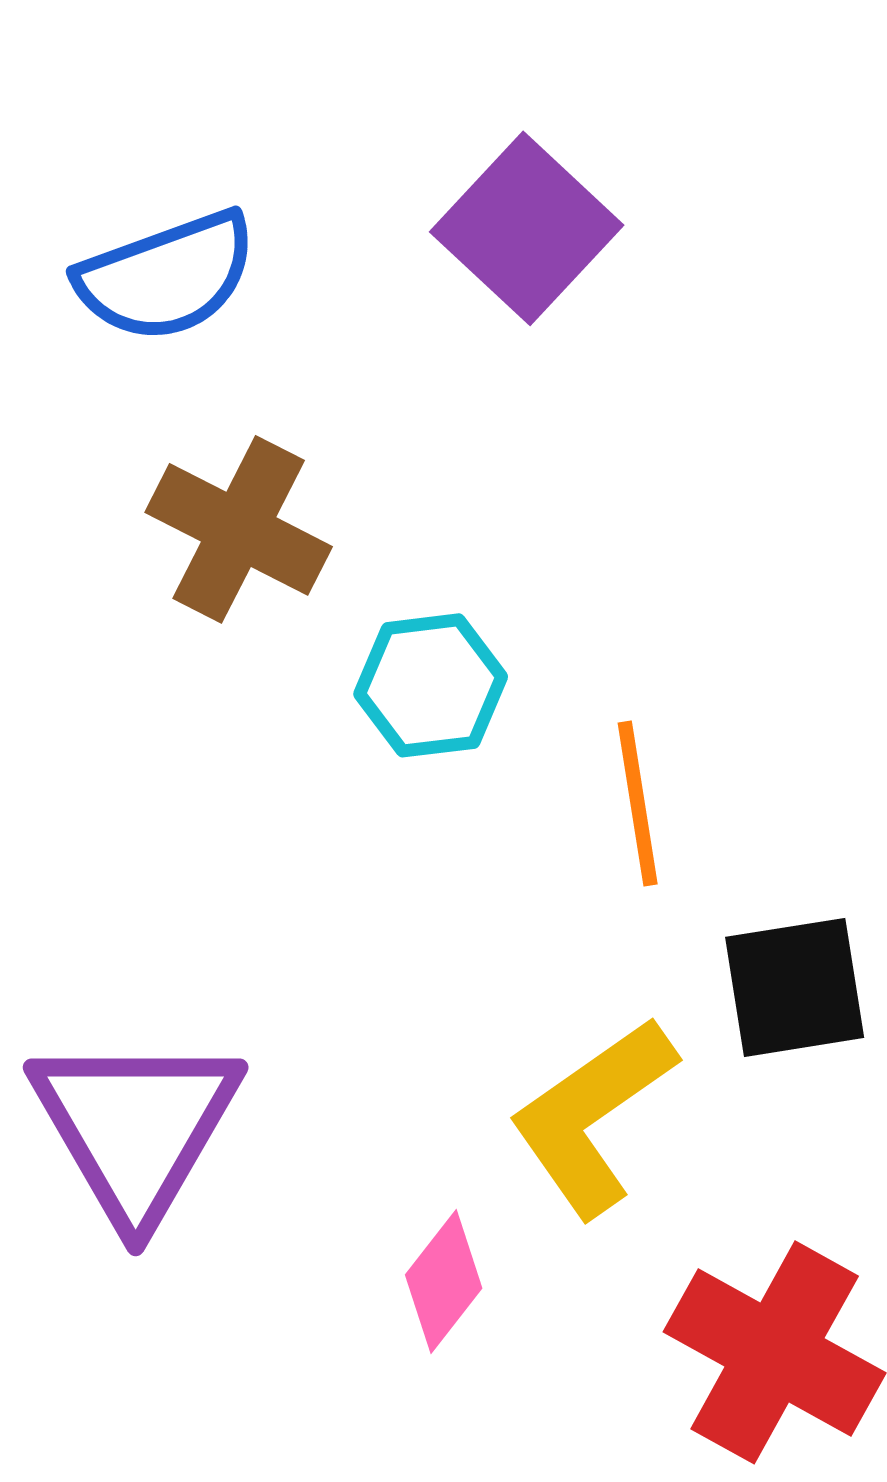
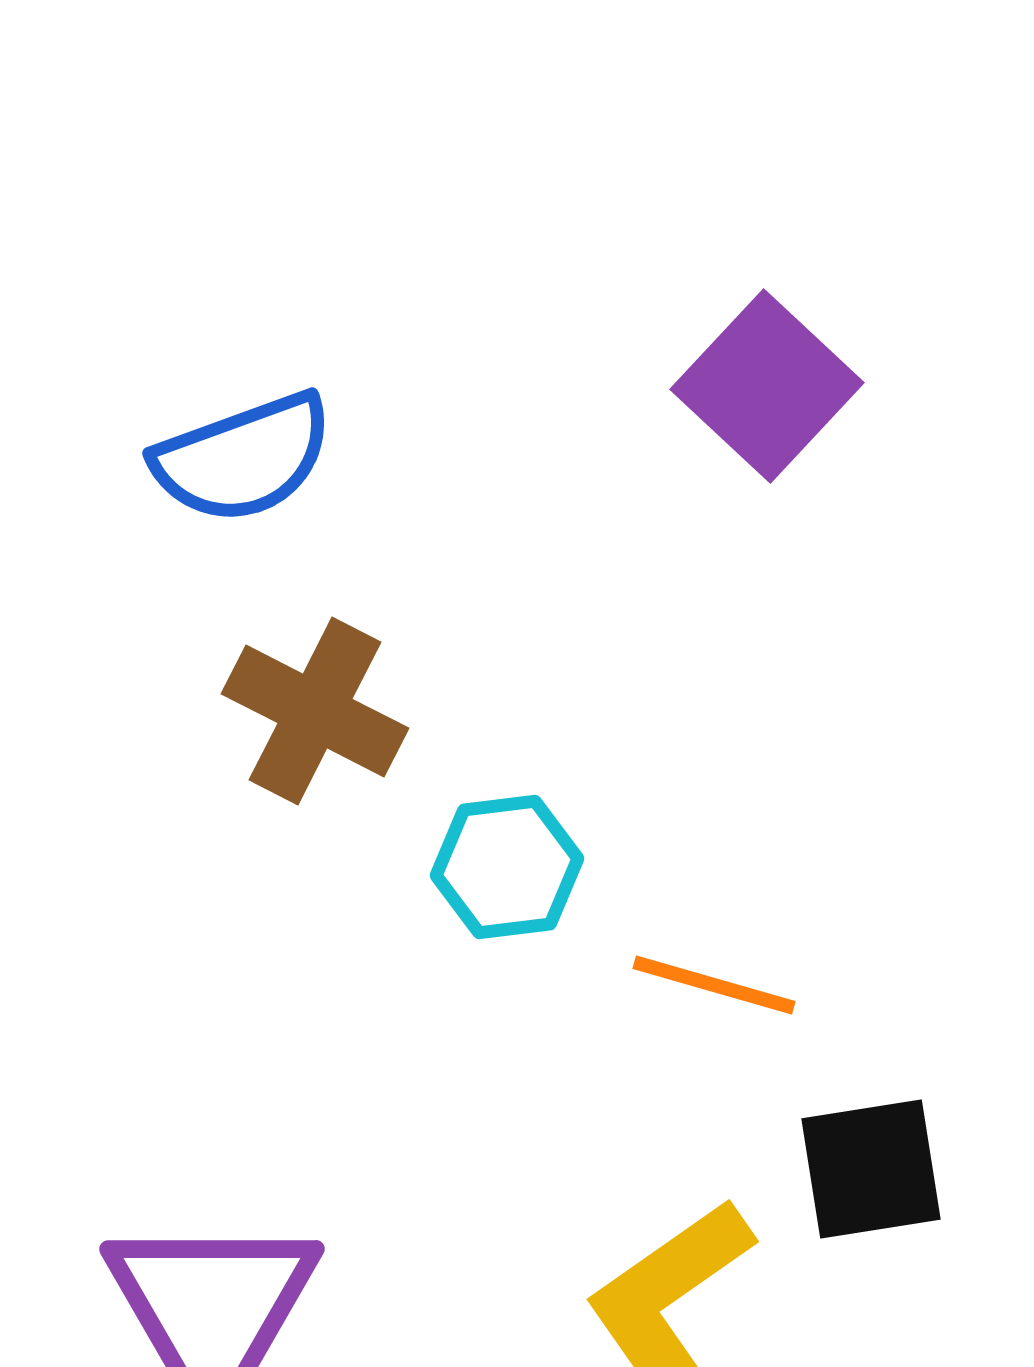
purple square: (527, 228) -> (767, 386), moved
orange line: (638, 803) -> (714, 985), turned -65

